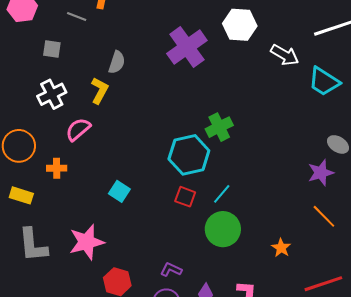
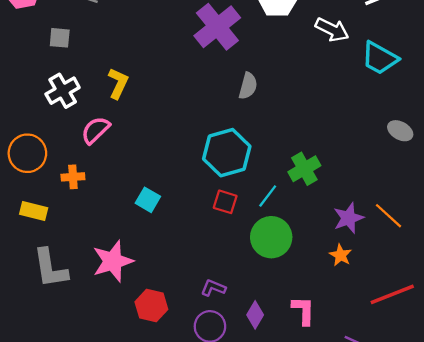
gray semicircle: (117, 62) -> (248, 86), moved
green cross: (219, 127) -> (304, 169), moved
purple star: (321, 173) -> (348, 218), moved

